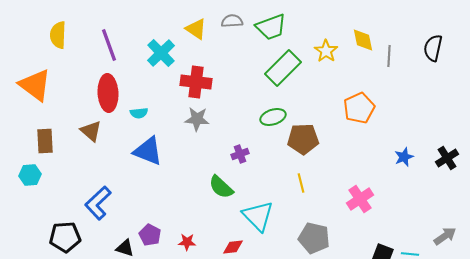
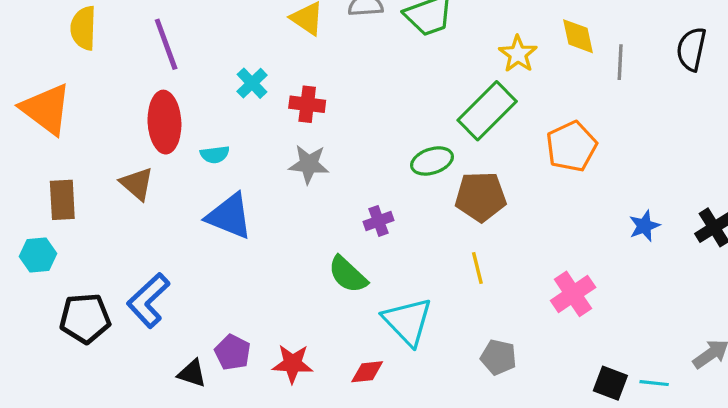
cyan cross: (161, 53) -> (252, 83), moved, size x0.7
green rectangle: (283, 68) -> (487, 111), moved
red cross: (196, 82) -> (307, 104), size x0.7
black pentagon: (65, 237) -> (85, 318), moved
gray pentagon: (314, 238) -> (498, 357), size x0.7
red star: (187, 242) -> (293, 364), size x1.4

